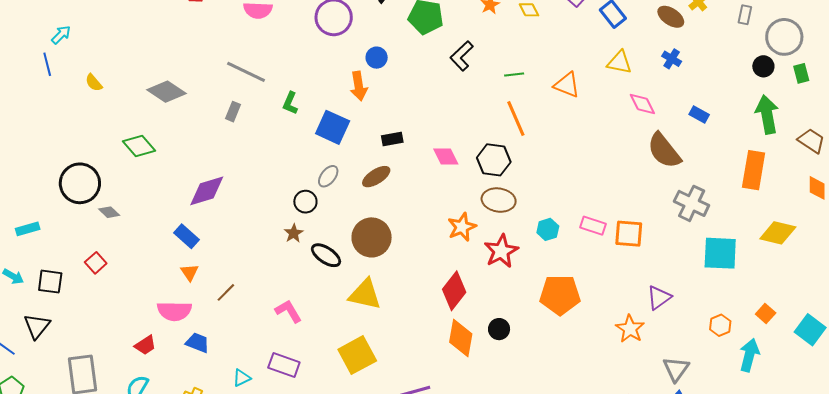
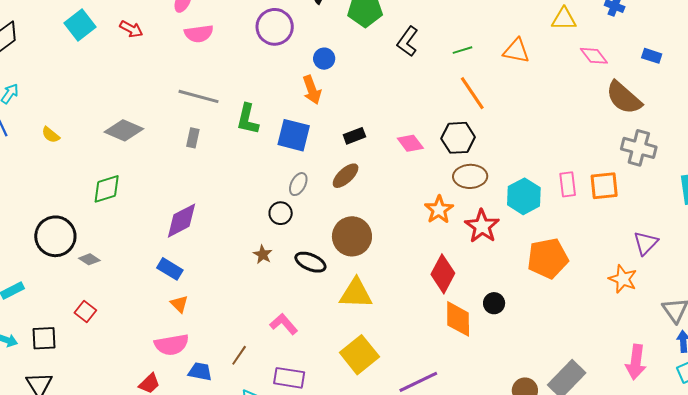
green L-shape: (290, 103) -> (248, 119), size x1.4
green diamond: (139, 146) -> (107, 189), turned -56
gray cross: (692, 203) -> (639, 148), moved
pink rectangle: (593, 226) -> (568, 184), turned 75
cyan hexagon: (548, 229) -> (524, 196), size x1.6
brown star: (294, 233) -> (263, 254), moved
brown line: (226, 292) -> (239, 355), moved

